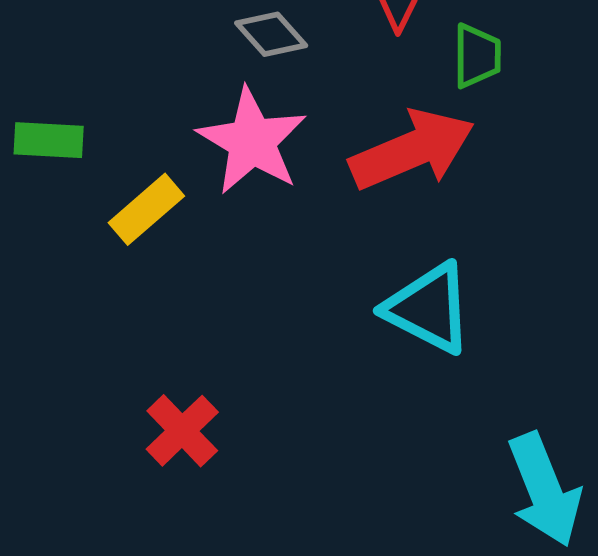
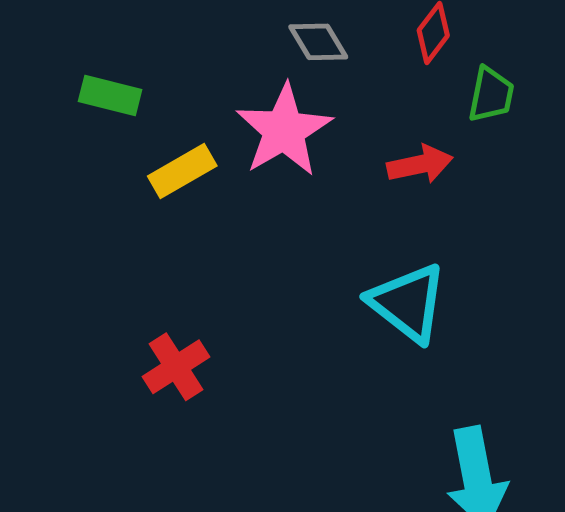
red arrow: (412, 150) -> (420, 164), size x0.6

